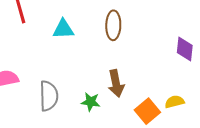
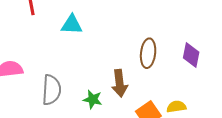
brown ellipse: (113, 25) -> (148, 53), moved

